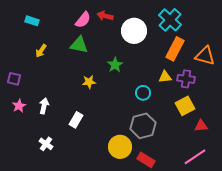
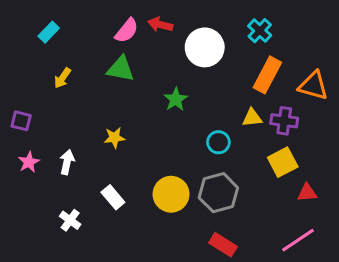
cyan cross: (170, 20) -> (260, 31), size x0.7
cyan rectangle: (32, 21) -> (49, 32), turned -64
yellow star: (89, 82) -> (114, 138), moved
white rectangle: (76, 120) -> (113, 197), moved, turned -70
yellow circle: (120, 147) -> (171, 194), moved

